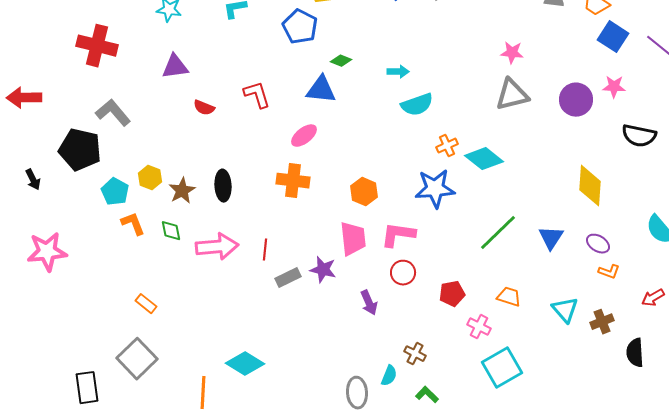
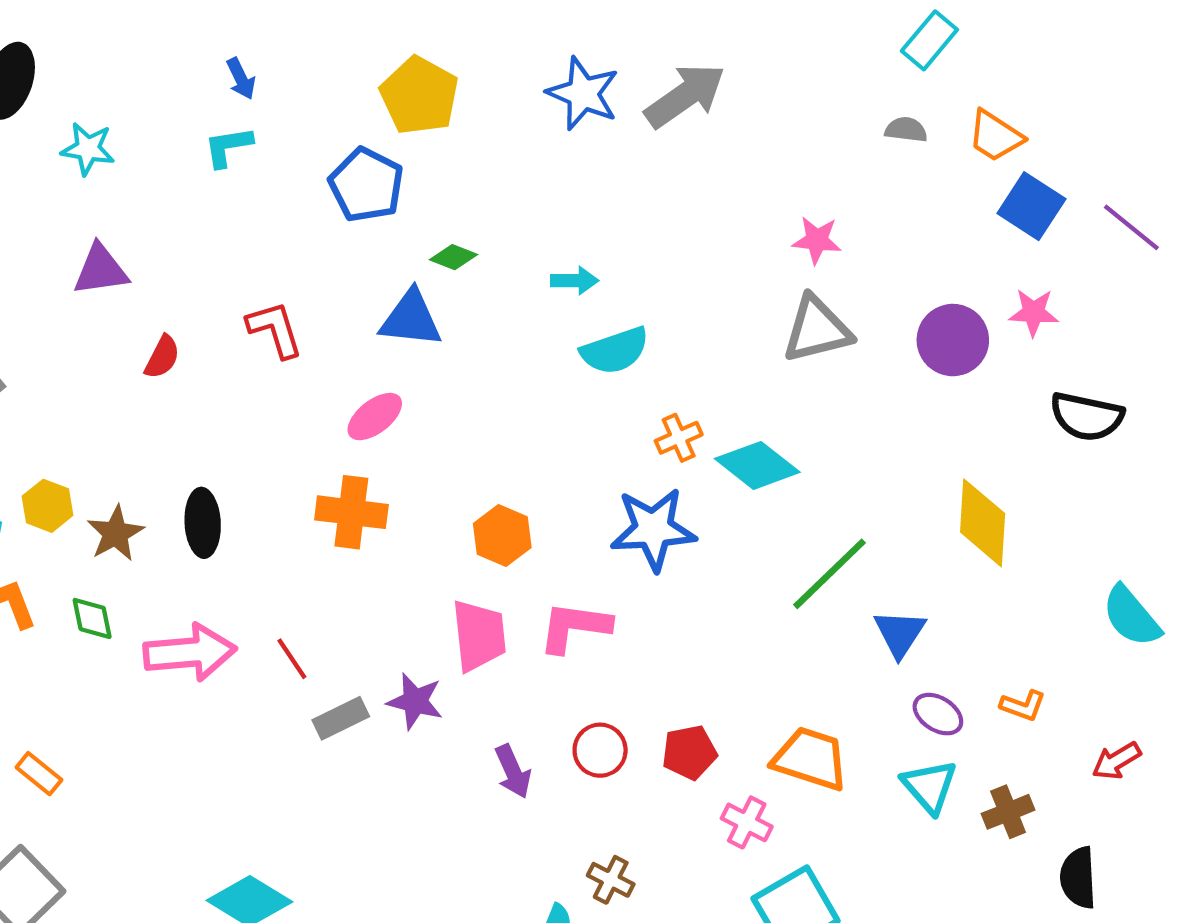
red semicircle: (204, 108) -> (162, 357), turned -85
green line: (498, 233) -> (830, 574), moved
purple ellipse: (598, 244) -> (938, 714), moved
red line: (265, 250) -> (292, 659), turned -40
red circle: (403, 273) -> (600, 750), moved
orange trapezoid: (509, 297) -> (810, 759), size x1.5

